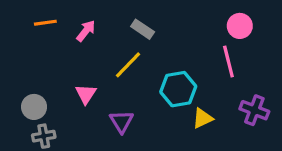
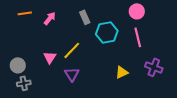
pink circle: (240, 26) -> (137, 11), moved
gray rectangle: (143, 29) -> (85, 17), turned 32
yellow line: (128, 65) -> (72, 50), moved
cyan hexagon: (178, 89) -> (107, 32), moved

